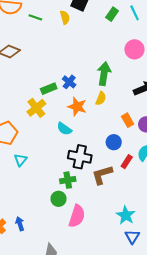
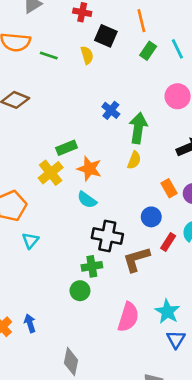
blue cross: (69, 82) -> (111, 110), moved
orange star: (77, 107) -> (89, 169), moved
pink semicircle: (77, 216) -> (128, 317), moved

